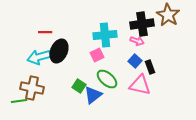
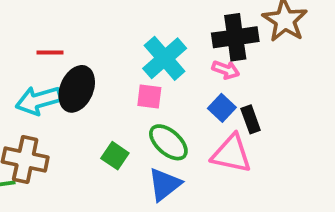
cyan cross: (105, 35) -> (165, 58), turned -35
pink square: (97, 55) -> (149, 96), turned 32
blue triangle: (93, 95) -> (165, 184), moved

